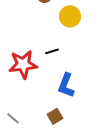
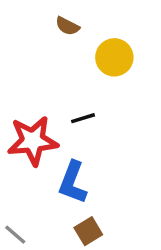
blue L-shape: (66, 85) -> (73, 182), moved

